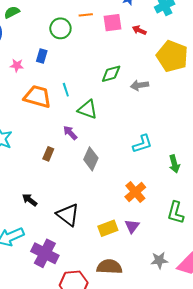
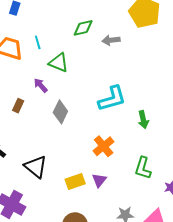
cyan L-shape: (142, 144) -> (112, 99), size x1.4

